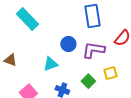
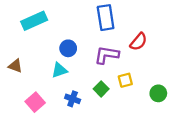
cyan rectangle: (27, 19) -> (34, 21), turned -70
blue circle: (68, 44) -> (68, 48), moved

